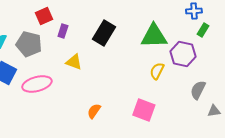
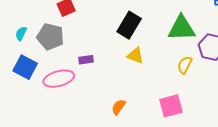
purple rectangle: (63, 31) -> (86, 60), moved, turned 64
yellow triangle: (74, 62) -> (135, 56), moved
pink square: (144, 110) -> (171, 106), turned -35

